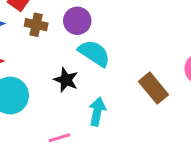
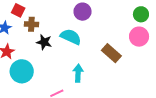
purple circle: (77, 21) -> (83, 12), moved
black star: (66, 80) -> (44, 42), moved

